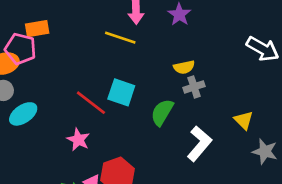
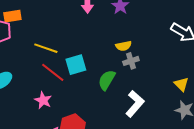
yellow line: (120, 38) -> (46, 48), moved
cyan square: (121, 92) -> (76, 65), turned -35
yellow triangle: (244, 120) -> (181, 84), moved

